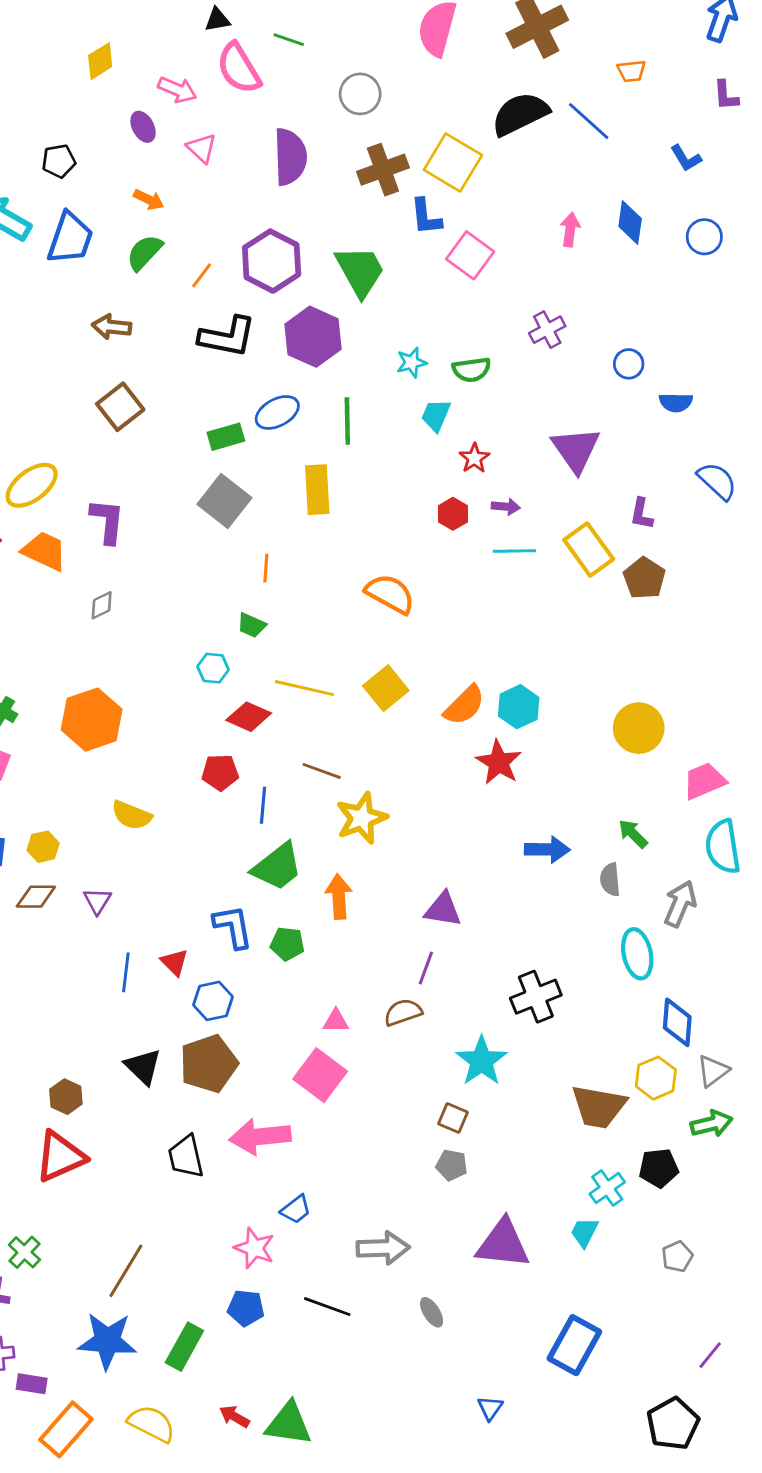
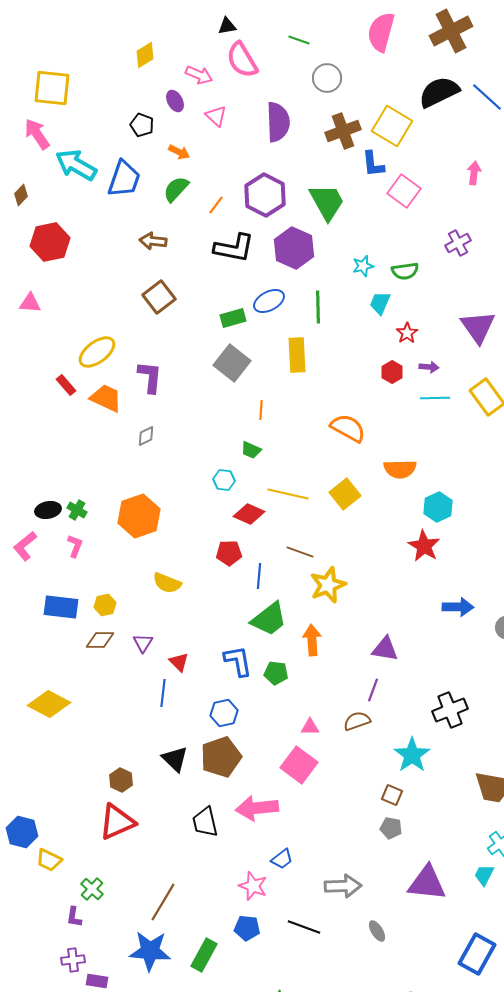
green line: (289, 40) -> (299, 40), moved
black pentagon: (59, 161) -> (142, 125), moved, turned 30
orange semicircle: (464, 705) -> (400, 469), moved, turned 44
red triangle: (174, 962) -> (179, 662), moved

